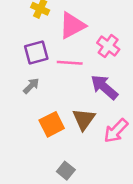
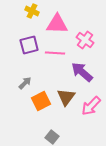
pink triangle: (72, 25) -> (57, 24), turned 30
gray arrow: (31, 86) -> (25, 83), moved

